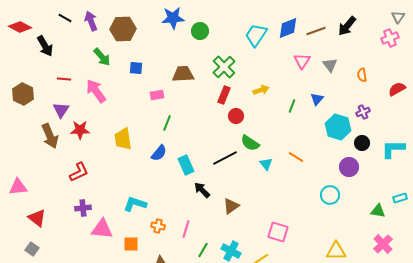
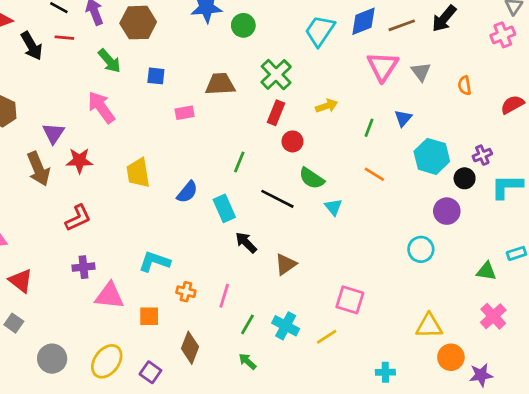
pink triangle: (302, 61) -> (383, 66), size x1.4
red line: (64, 79) -> (64, 38), moved
purple cross: (363, 112) -> (482, 155), moved
green line: (167, 123) -> (239, 162), moved
orange line: (296, 157) -> (374, 174), moved
black line: (225, 158) -> (277, 199), turned 55

